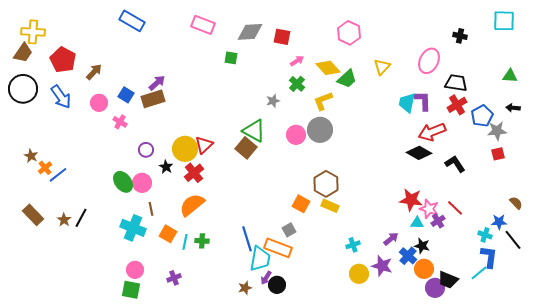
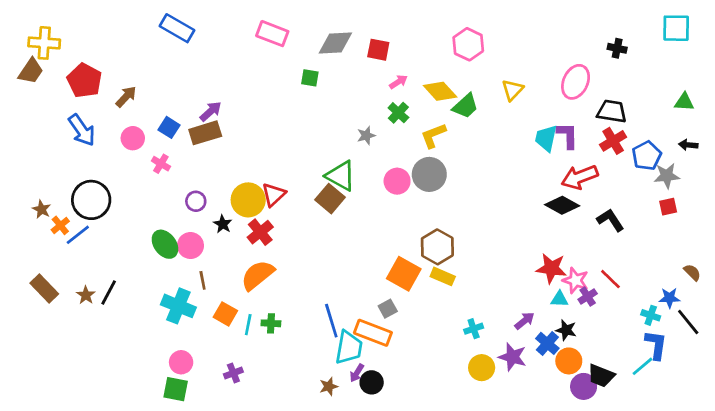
black circle: (23, 89) -> (91, 200), moved
orange square: (301, 204) -> (404, 274), size x1.4

